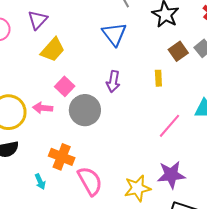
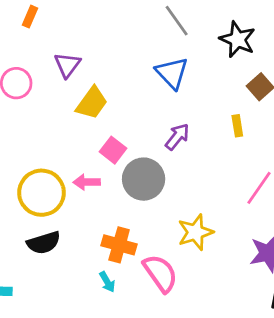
purple arrow: (113, 82) -> (177, 137), turned -145
cyan arrow: (40, 182) -> (107, 282), moved
yellow star: (137, 188) -> (195, 232), moved

